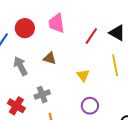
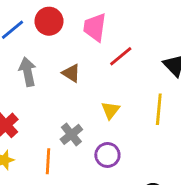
red line: (91, 36) -> (121, 56), moved
gray cross: (42, 95) -> (71, 134), moved, turned -35

